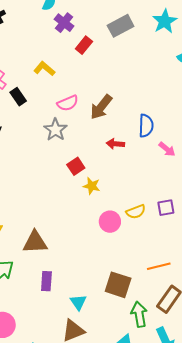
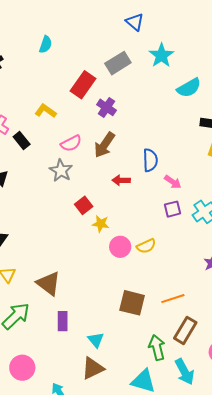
purple cross: (64, 23) -> (107, 107), moved
red rectangle: (84, 45) -> (83, 85), size x1.5
purple square: (166, 208) -> (173, 209), moved
pink circle: (110, 222) -> (120, 247), moved
brown triangle: (35, 242) -> (49, 283), turned 44
brown square: (118, 285) -> (132, 303), moved

